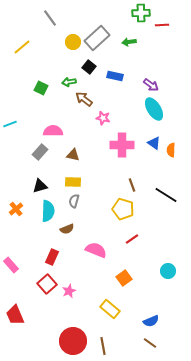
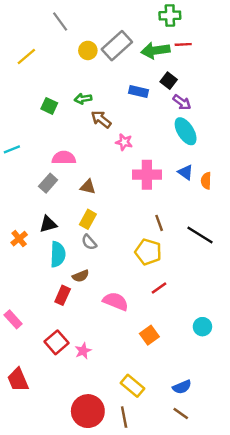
red line: (162, 25) -> (183, 44), moved
green arrow: (129, 42) -> (155, 50), size x1.6
black square: (89, 67) -> (169, 81), moved
yellow rectangle: (73, 182) -> (88, 219), turned -63
gray semicircle: (74, 201) -> (89, 242), turned -56
orange cross: (16, 209) -> (19, 239), moved
red rectangle: (52, 257) -> (63, 295), moved
yellow rectangle: (110, 309) -> (132, 386), moved

